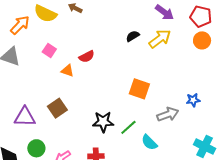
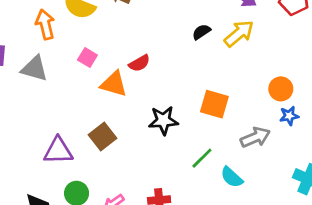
orange arrow: (20, 25) -> (45, 24), turned -55
orange circle: (202, 40) -> (281, 89), moved
orange triangle: (67, 71) -> (114, 84), size x1.5
black star: (103, 122) -> (163, 120), moved

